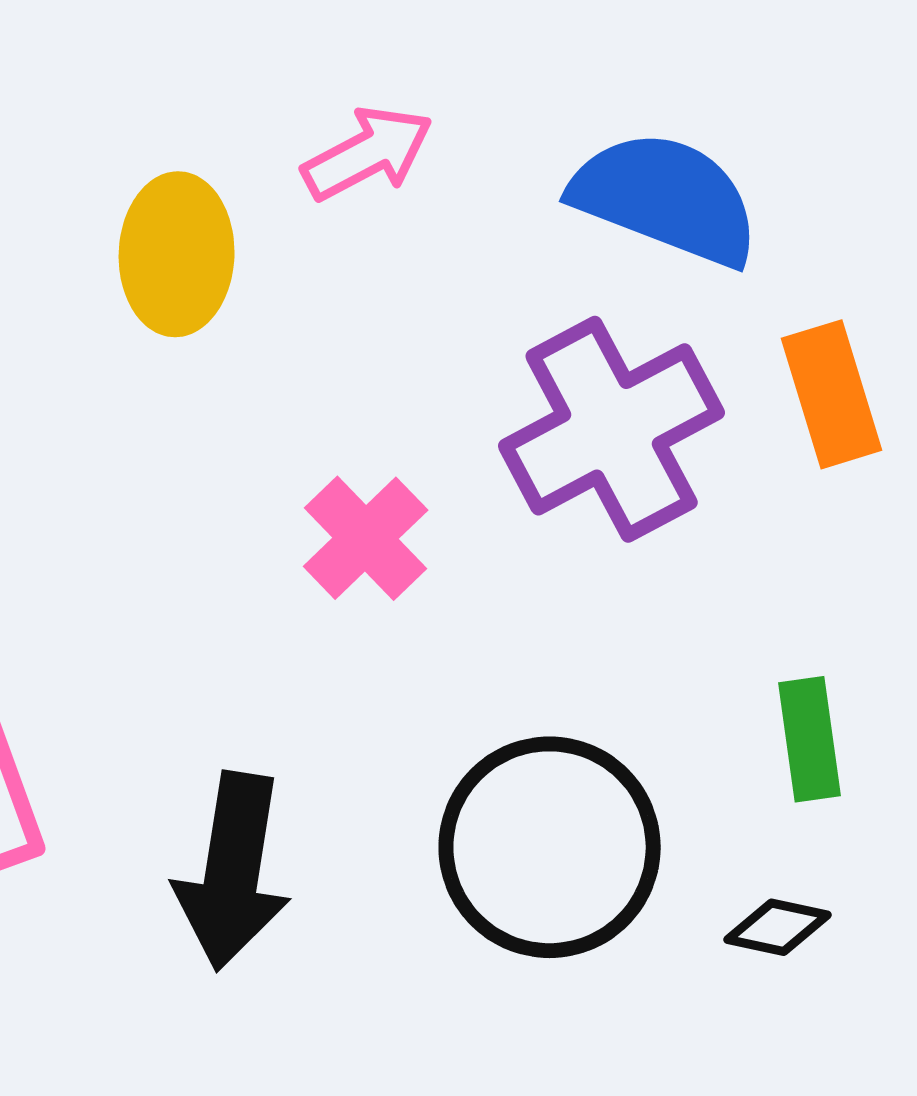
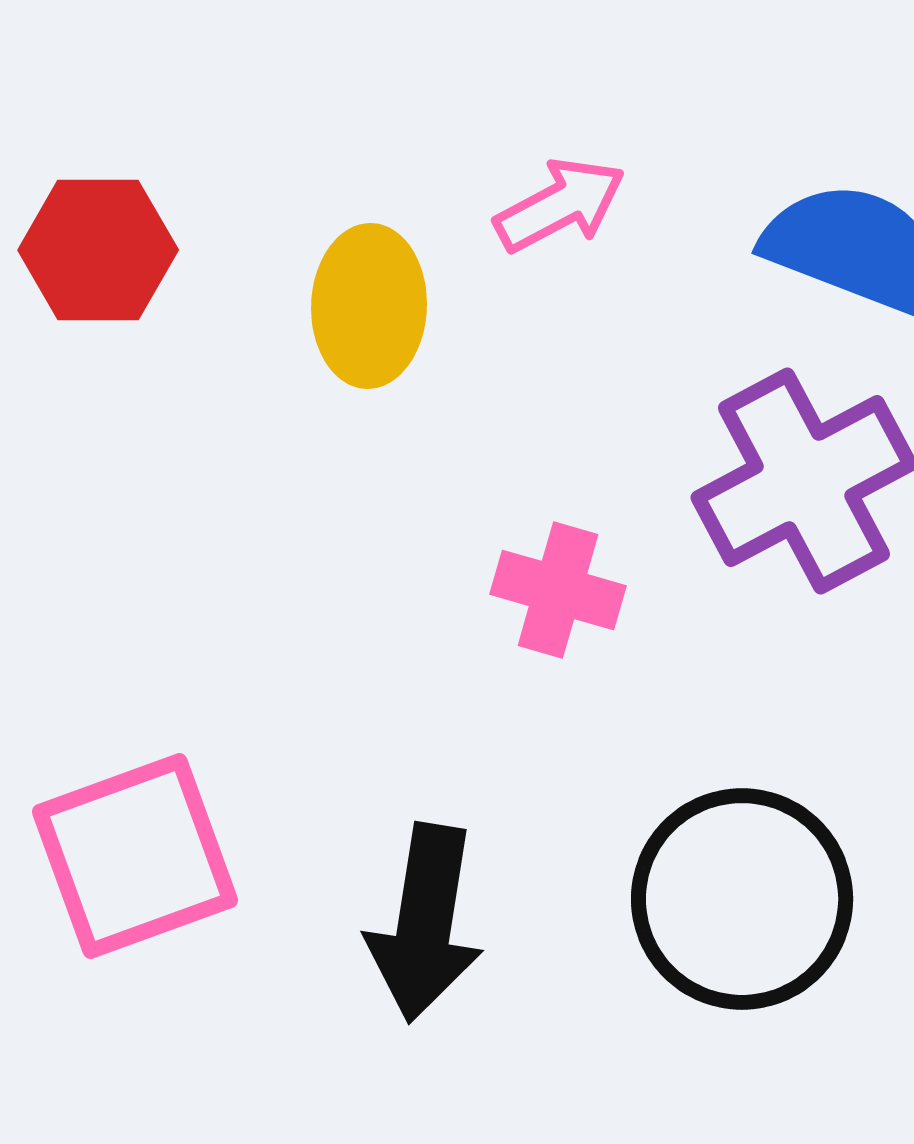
pink cross: (366, 538) -> (558, 590), turned -30

